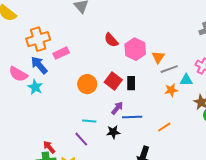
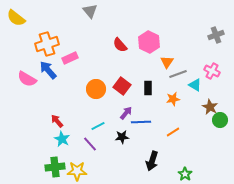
pink hexagon: (135, 49) -> (149, 42), moved
cyan triangle: (186, 80) -> (195, 85), turned 32
black rectangle: (131, 83) -> (148, 88), moved
cyan star: (35, 87) -> (62, 139), moved
orange star: (171, 90) -> (173, 99), moved
cyan line: (89, 121) -> (98, 126), turned -32
red arrow: (49, 147) -> (57, 121), moved

